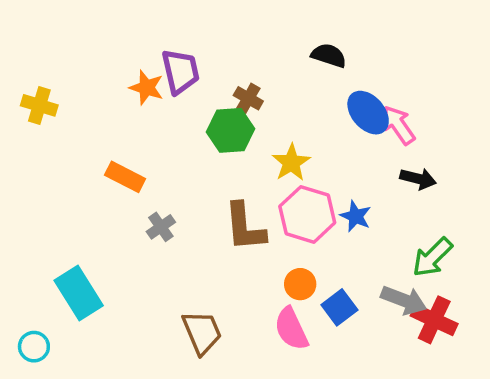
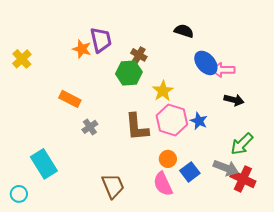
yellow cross: (39, 105) -> (22, 59), turned 30
pink arrow: (398, 125) -> (223, 70), turned -55

